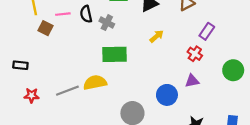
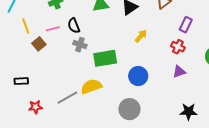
gray cross: (107, 23) -> (80, 45), moved
brown square: (46, 28) -> (39, 44), turned 32
blue circle: (167, 95) -> (138, 76), moved

